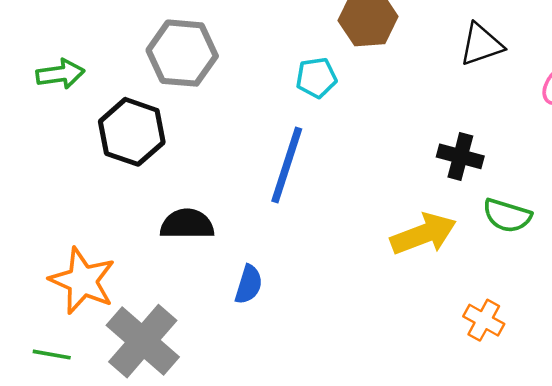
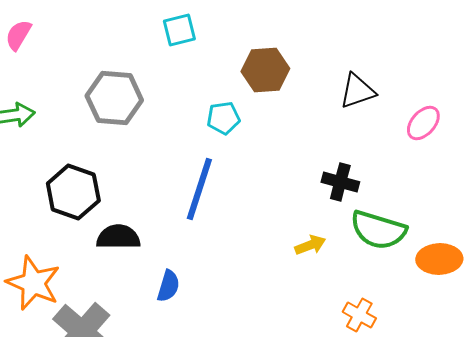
black hexagon: (132, 132) -> (73, 192), moved
green semicircle: (507, 216) -> (378, 230), size x1.4
yellow arrow: (423, 234) -> (310, 245), size x0.6

